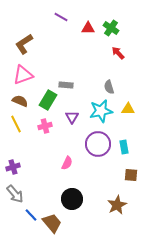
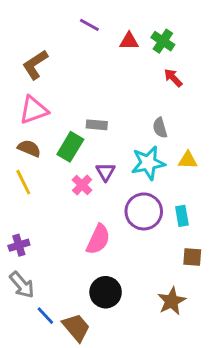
pink cross: (45, 126) -> (82, 185), moved, turned -32
pink semicircle: (67, 163) -> (98, 239), size x1.5

